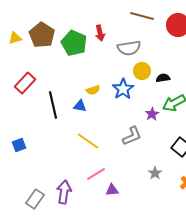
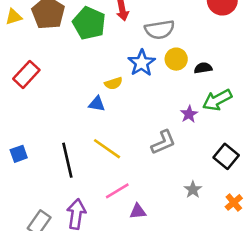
blue star: (123, 89) -> (142, 63), moved
black line: (53, 105) -> (67, 160), moved

